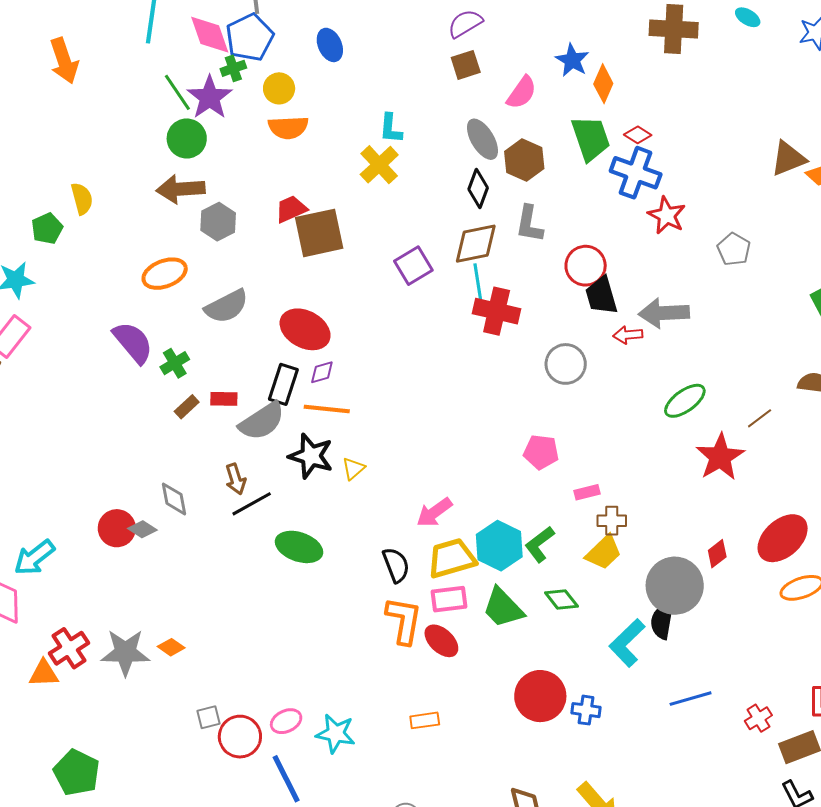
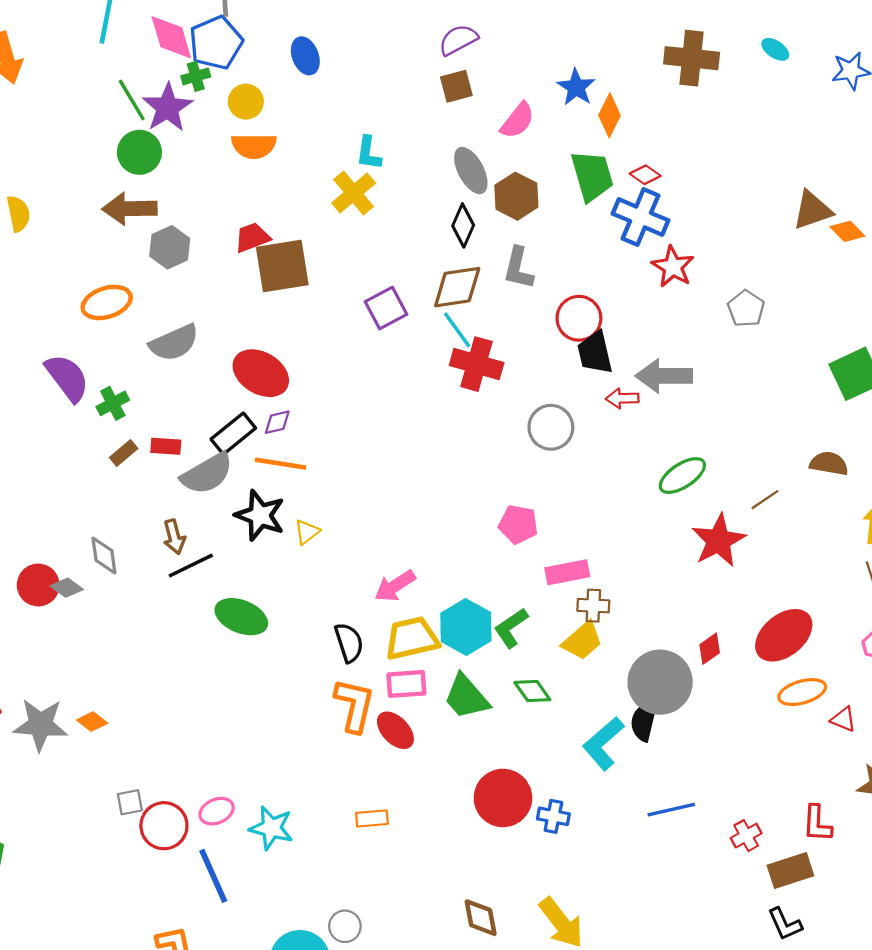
cyan line: (478, 282) -> (457, 330), turned -30
black rectangle: (283, 384) -> (233, 434), turned 30
pink rectangle: (587, 492) -> (567, 572), size x1.5

